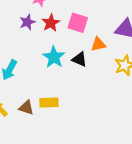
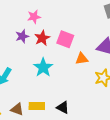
black triangle: (79, 59) -> (63, 108), moved

